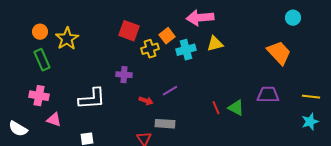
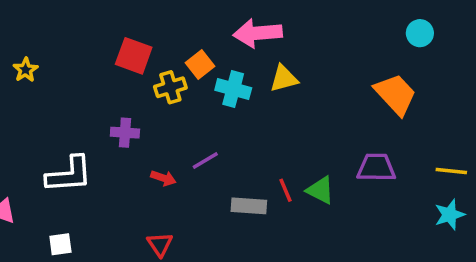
yellow star: (67, 39) -> (25, 70), size x0.6
cyan cross: (186, 50) -> (233, 89), turned 30
gray rectangle: (165, 124) -> (249, 206), moved

